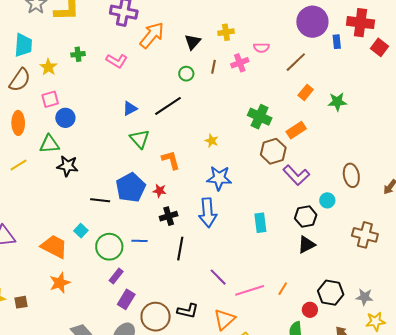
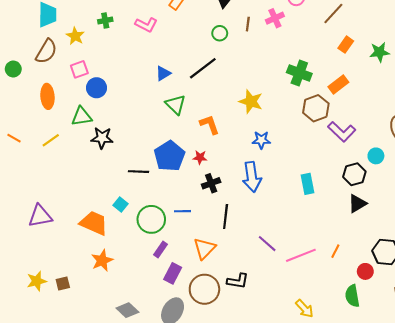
yellow star: (212, 141) -> (251, 102), size x1.6
blue star: (219, 178) -> (261, 140), size x0.7
orange triangle: (224, 319) -> (204, 248), moved

